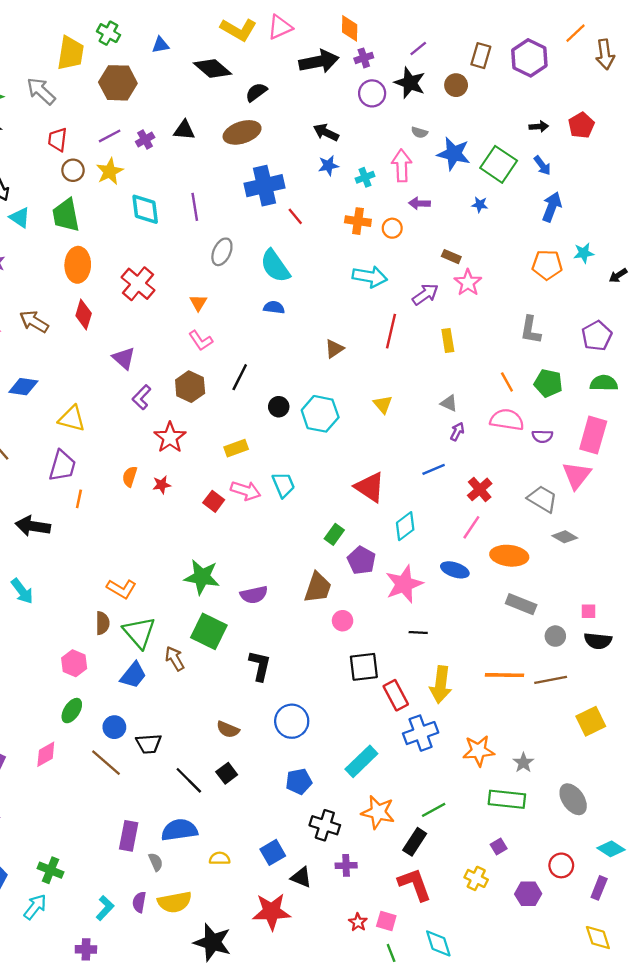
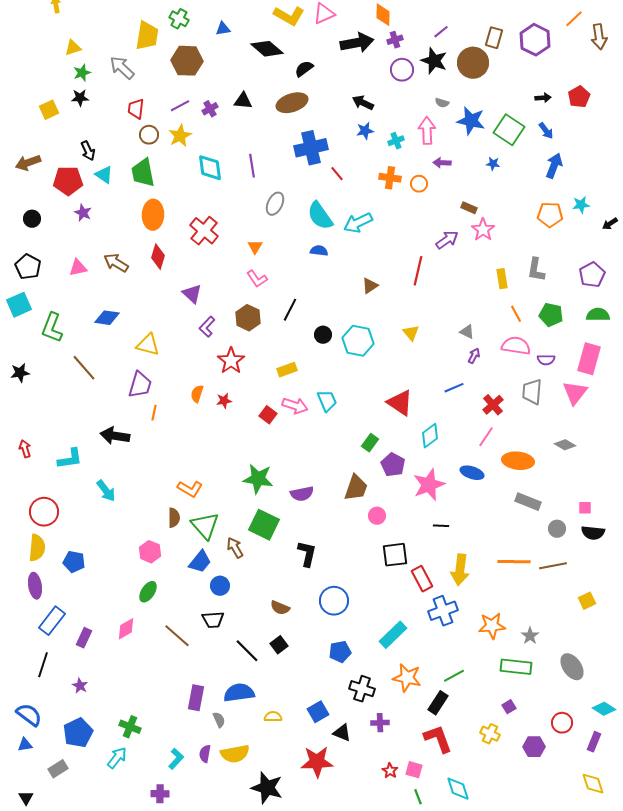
brown circle: (456, 85) -> (473, 63), size x1.6
cyan arrow: (370, 277) -> (358, 223), moved, turned 144
yellow rectangle: (448, 341) -> (502, 279), moved
gray trapezoid: (542, 499) -> (532, 392), moved, turned -116
yellow square: (591, 721) -> (587, 601), size x0.7
blue circle: (114, 727) -> (220, 586), moved

